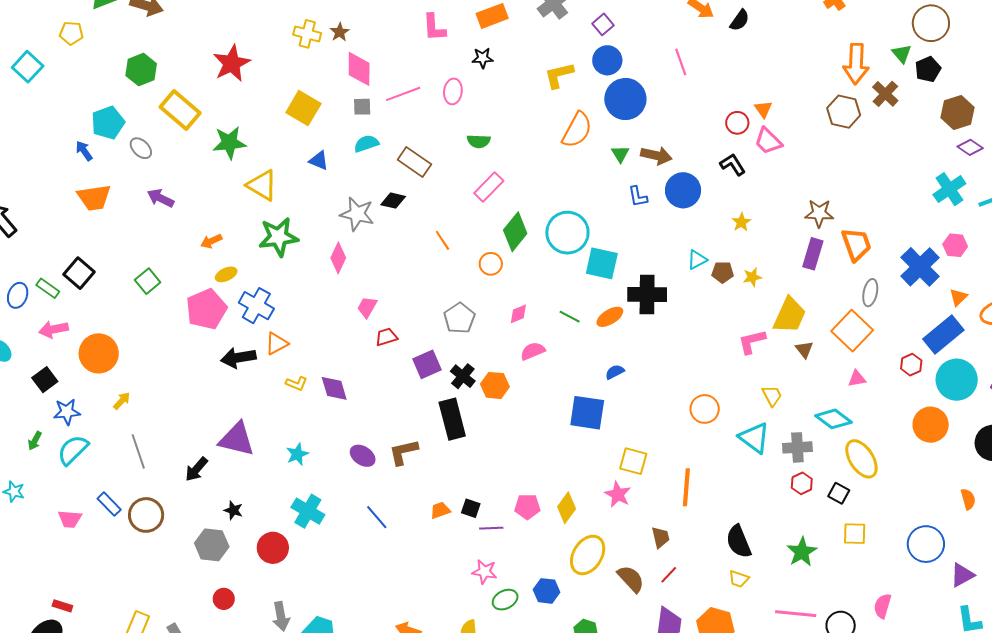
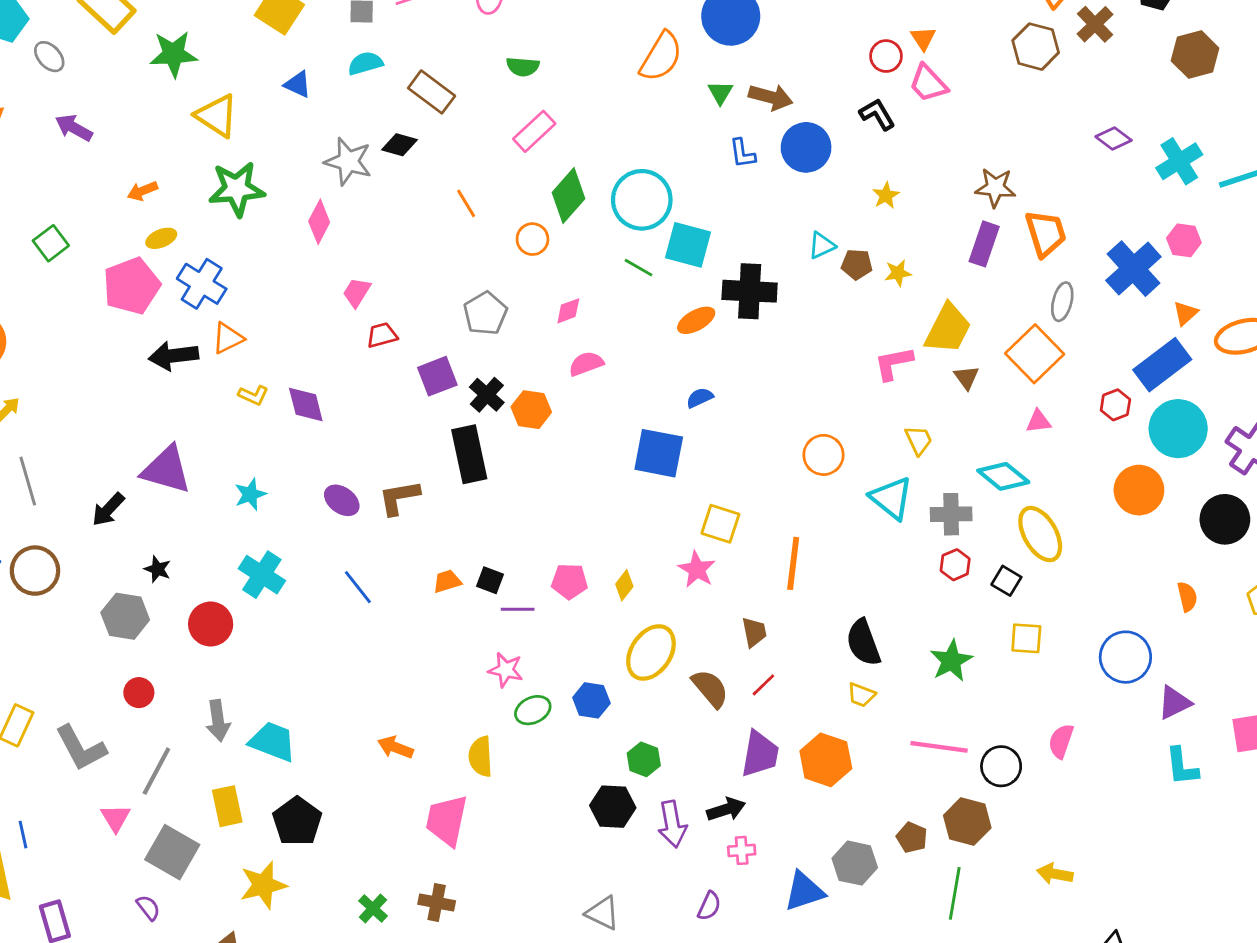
purple diamond: (970, 147) -> (1114, 138), moved
green line: (570, 317) -> (638, 268), moved
yellow diamond: (567, 508) -> (624, 585), size x0.7

